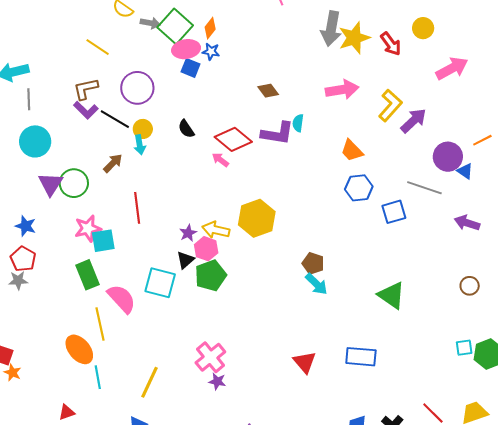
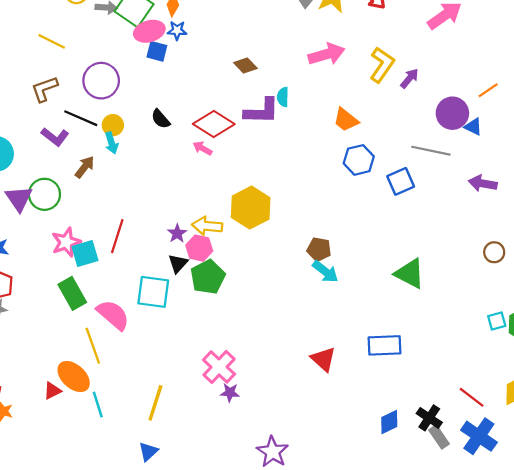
purple L-shape: (86, 110) -> (55, 137), moved
purple arrow: (413, 121) -> (409, 78), size x0.7
red line: (137, 208) -> (117, 236), moved, turned 32
red triangle: (67, 412) -> (52, 391), moved

